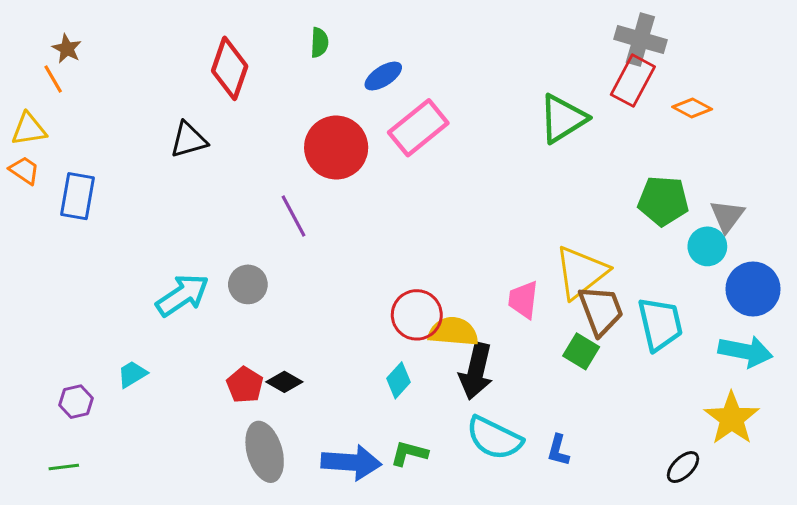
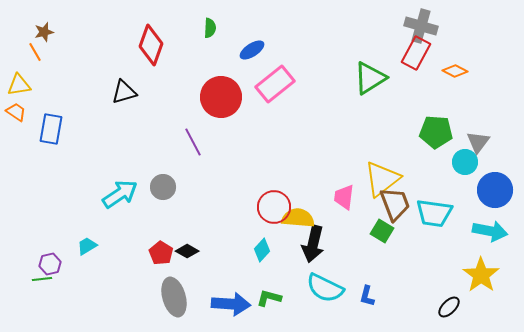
brown star: (67, 49) -> (44, 32), turned 30
cyan trapezoid: (660, 324) -> (434, 213), turned 111
green line: (64, 467) -> (42, 279), moved

